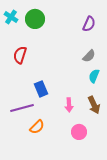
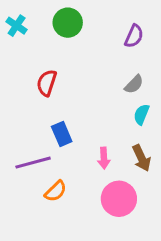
green circle: (35, 19) -> (68, 23), moved
red semicircle: (20, 55) -> (47, 83), moved
pink circle: (79, 132) -> (119, 199), size x1.5

